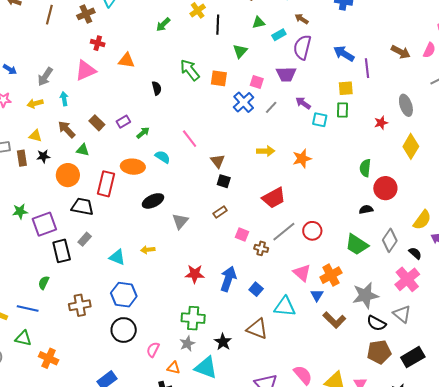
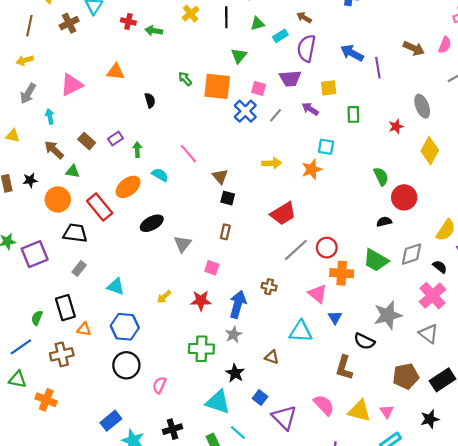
green arrow: (163, 24) -> (154, 31), turned 56
black line: (218, 25) -> (226, 17), moved
red cross: (98, 43) -> (128, 22), moved
green arrow: (190, 70) -> (185, 79), size x0.6
orange square: (219, 78) -> (217, 86), size x1.5
yellow square: (346, 88) -> (329, 88), moved
yellow arrow: (35, 103) -> (25, 60), moved
cyan square: (320, 120) -> (326, 147), moved
green arrow: (143, 133) -> (137, 149), turned -48
yellow triangle: (35, 136) -> (13, 136), moved
orange ellipse: (133, 167) -> (128, 187), turned -40
green semicircle: (365, 168) -> (381, 176), turned 150
red rectangle: (106, 184) -> (100, 207), turned -50
brown rectangle: (220, 212) -> (225, 232), turned -40
pink square: (242, 234) -> (212, 268), moved
gray diamond: (390, 240) -> (412, 254), turned 40
brown cross: (261, 248) -> (269, 287), moved
yellow arrow: (148, 250) -> (164, 297), moved, turned -32
black rectangle: (62, 251) -> (65, 308), moved
orange cross: (331, 275) -> (342, 273), moved, turned 35
blue square: (256, 289) -> (260, 397), moved
brown cross: (80, 305) -> (62, 354), moved
blue line: (28, 309) -> (21, 347), turned -45
brown L-shape: (334, 320) -> (344, 368), moved, turned 65
black semicircle: (376, 323) -> (364, 341), moved
brown triangle: (257, 329) -> (272, 357), size x0.6
gray star: (187, 344) -> (234, 335), moved
orange triangle: (174, 368) -> (84, 329), moved

